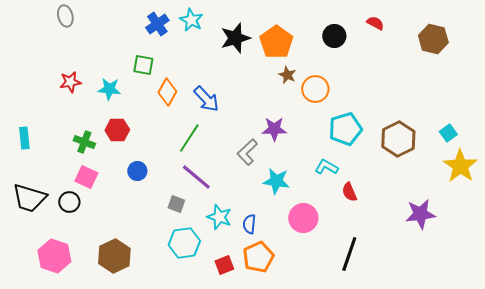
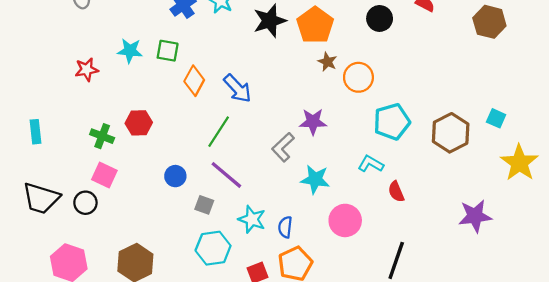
cyan star: (109, 89) -> (130, 51), moved
cyan square: (448, 133) -> (496, 118), moved, turned -30
blue circle: (137, 171) -> (175, 176), moved

